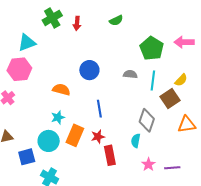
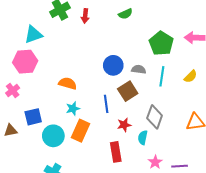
blue circle: (89, 70) -> (113, 65), moved
brown square: (170, 98) -> (128, 91), moved
cyan star: (58, 117) -> (73, 109), moved
red star: (98, 137) -> (124, 125), moved
blue square: (27, 157) -> (33, 117), moved

